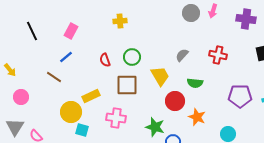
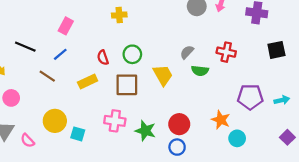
black line: (32, 31) -> (25, 47), moved, turned -42
green semicircle: (195, 83) -> (200, 71), moved
yellow rectangle: (91, 96) -> (88, 82), moved
red circle: (175, 101) -> (179, 124), moved
yellow circle: (71, 112) -> (55, 121), moved
orange star: (197, 117) -> (221, 120), moved
green star: (155, 127) -> (145, 131), moved

